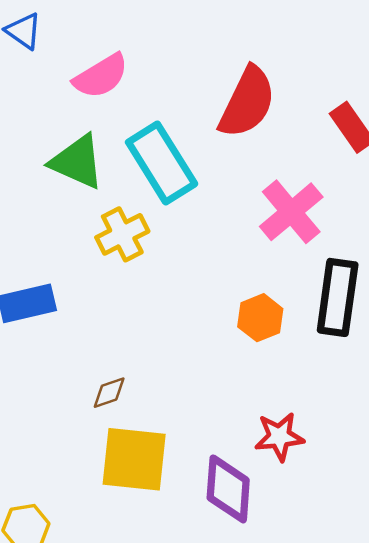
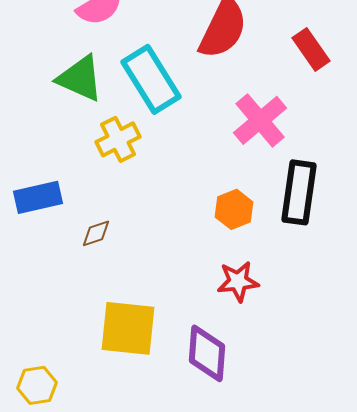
brown diamond: (109, 393) -> (96, 233), moved
red star: (279, 437) -> (238, 281), moved

